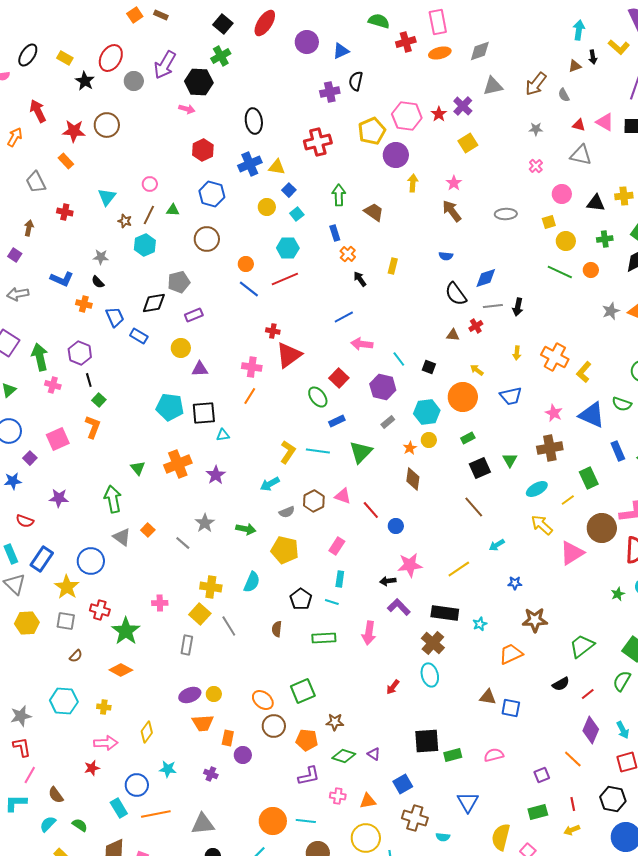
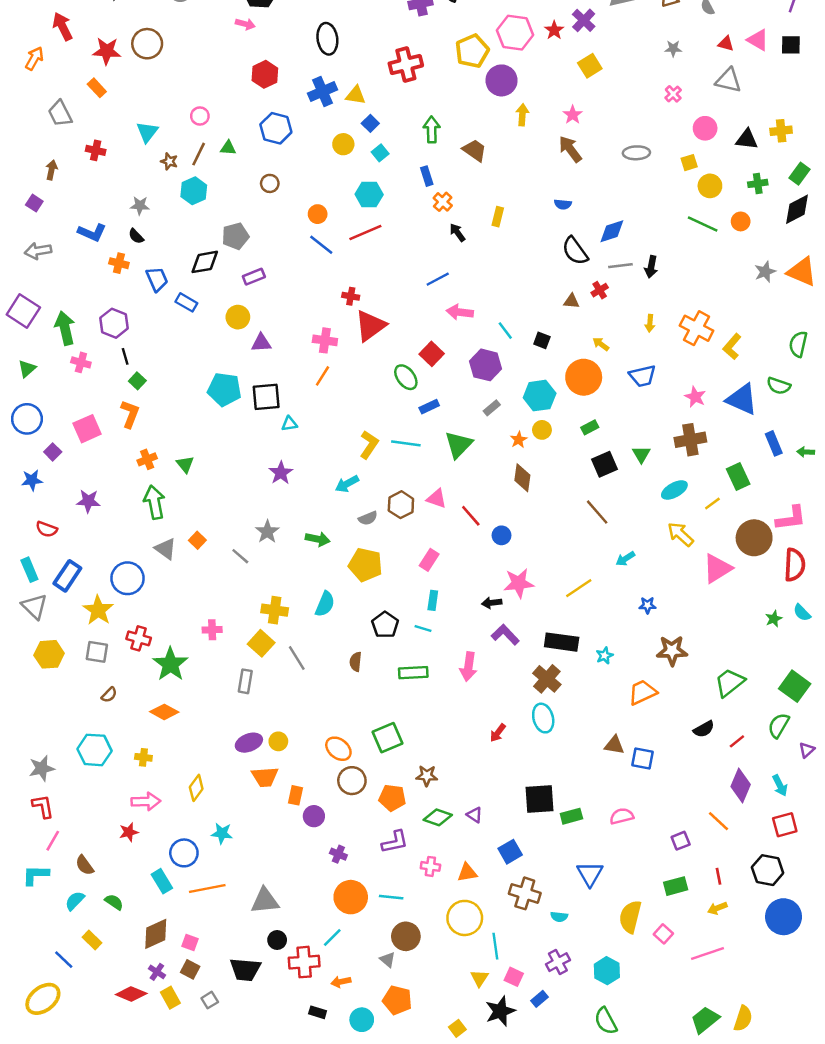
brown circle: (207, 239) -> (270, 183), size x0.6
orange cross: (178, 464) -> (147, 459), moved, size x0.6
purple cross: (211, 774) -> (338, 854), moved

